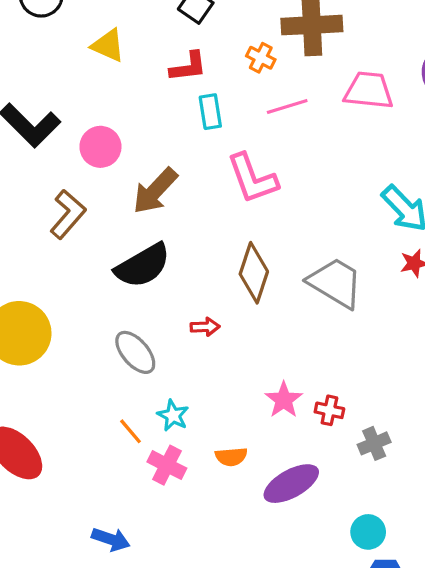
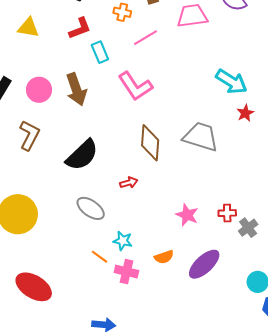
brown arrow: (155, 191) -> (76, 89), moved, turned -48
red cross: (329, 410) -> (227, 213), moved

